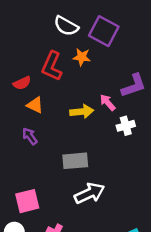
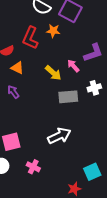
yellow arrow: (82, 112) -> (53, 73), turned 48
white cross: (126, 126) -> (94, 88), moved
gray rectangle: (75, 161) -> (68, 97), moved

